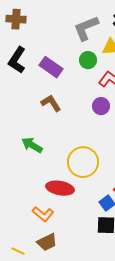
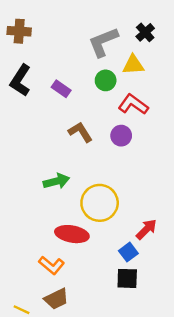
purple rectangle: (51, 67) -> (61, 89), size x0.7
brown L-shape: (51, 103) -> (80, 132), moved
green arrow: (32, 145) -> (56, 181), moved, turned 135

